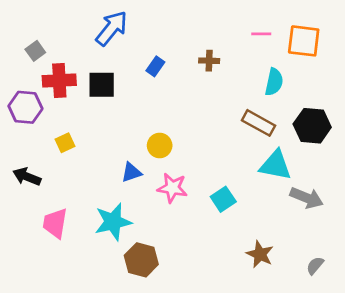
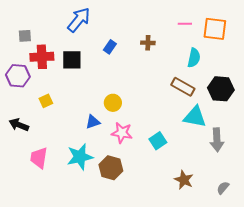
gray square: (35, 51) -> (25, 36), turned 32
gray arrow: (307, 198) -> (217, 140), turned 65
brown hexagon: (141, 260) -> (111, 168), moved

